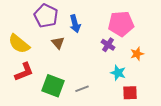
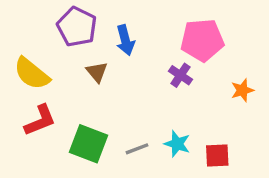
orange star: (137, 54) -> (242, 90), moved
cyan star: (118, 73) -> (177, 144), moved

